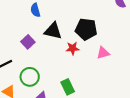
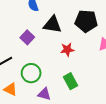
red star: (73, 48) -> (67, 50), moved

